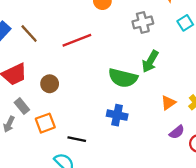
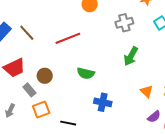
green semicircle: (123, 78) -> (86, 73), moved, size x0.7
orange triangle: (168, 103) -> (147, 91), turned -40
gray rectangle: (22, 106) -> (29, 90), moved

